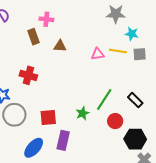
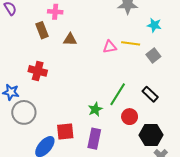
cyan star: (132, 34) -> (154, 25), moved
gray square: (140, 54) -> (153, 56), moved, turned -32
red square: (48, 118) -> (65, 131), moved
purple rectangle: (63, 140) -> (94, 139), moved

